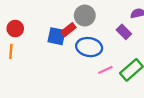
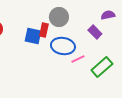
red rectangle: (68, 30) -> (44, 30), turned -40
pink line: (105, 70) -> (78, 59), moved

